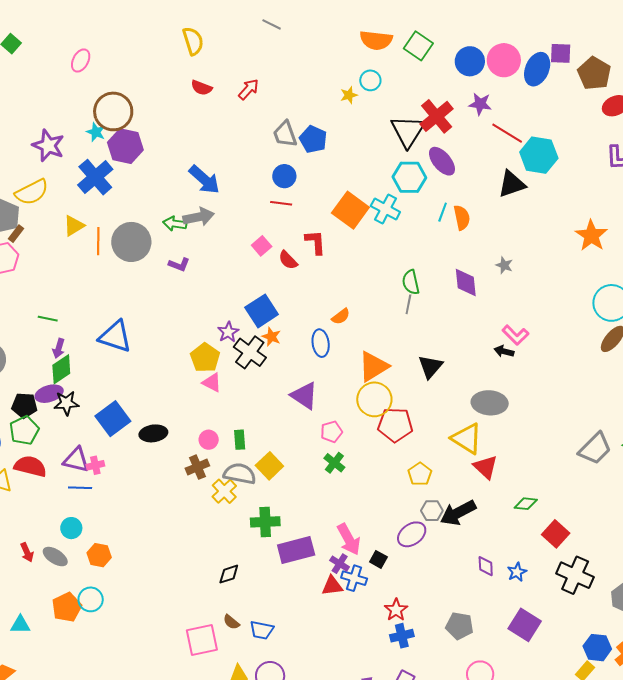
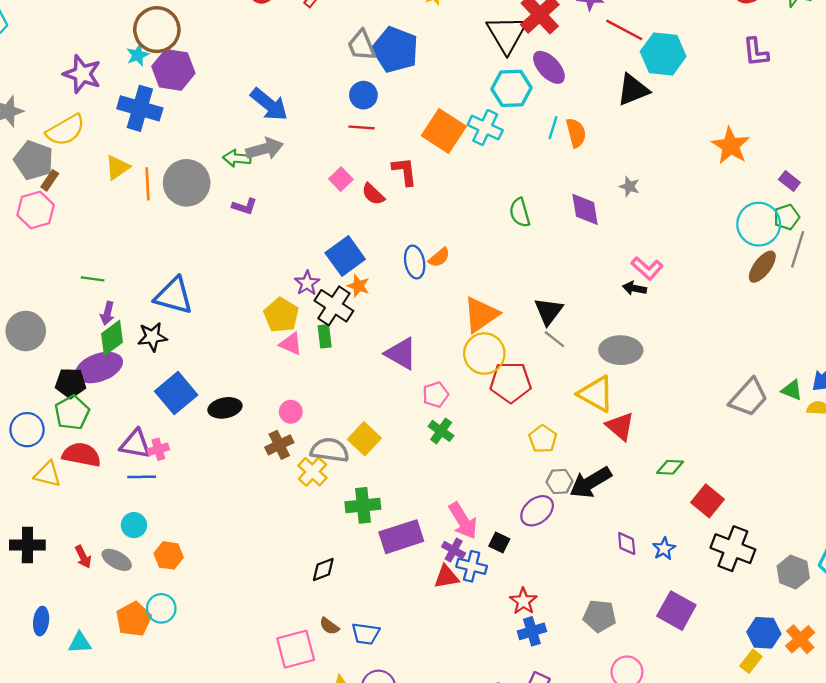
cyan star: (96, 132) -> (138, 55), turned 30
blue pentagon: (313, 139) -> (395, 50), size x1.4
blue cross: (95, 177) -> (140, 108), turned -30
gray line: (408, 304) -> (554, 339), moved, turned -60
blue ellipse: (321, 343) -> (415, 262), moved
purple ellipse: (49, 394) -> (99, 368), size x1.4
black star: (66, 403) -> (152, 337), moved
green rectangle: (240, 440) -> (325, 336), moved

